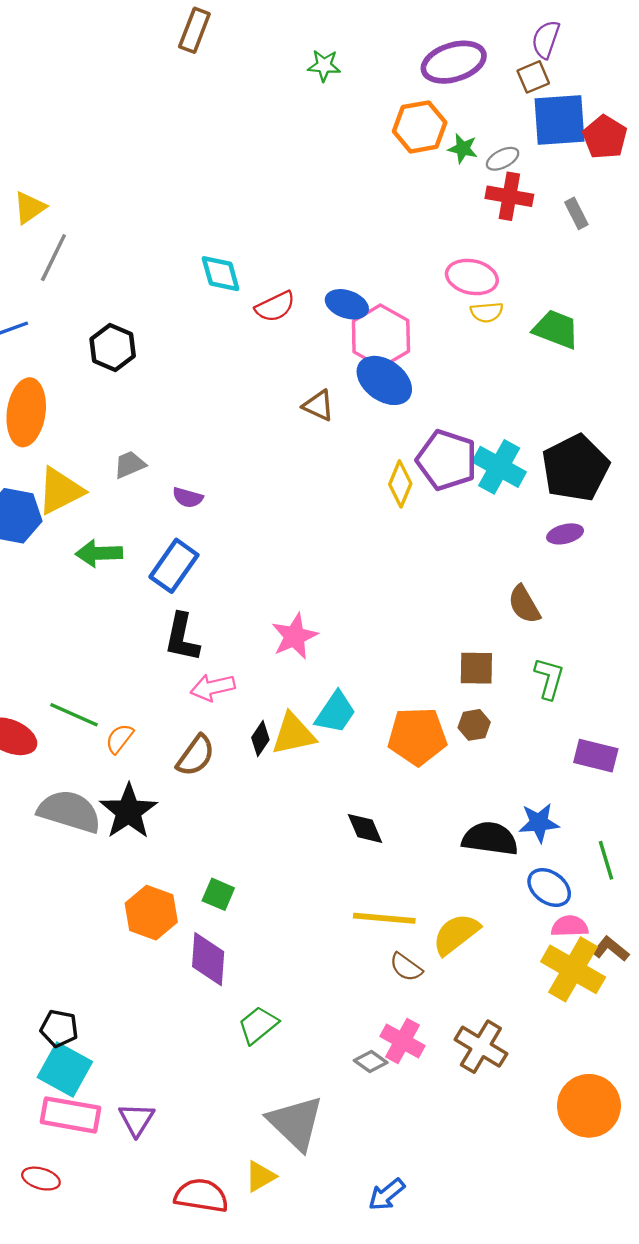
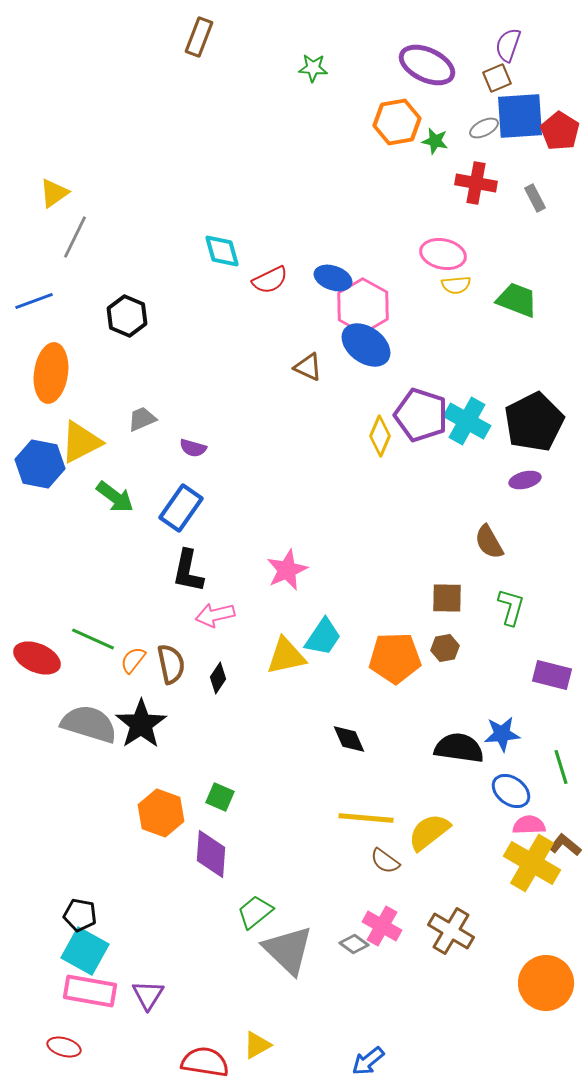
purple ellipse: (454, 62) -> (427, 65), turned 42
gray ellipse: (503, 159) -> (484, 128), moved
green arrow: (99, 553) -> (115, 497), turned -141
black diamond: (260, 739) -> (218, 678), moved
brown semicircle: (196, 756) -> (171, 664), moved, turned -48
gray triangle: (296, 1123) -> (288, 950), moved

